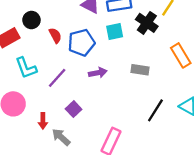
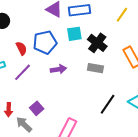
black cross: (147, 23) -> (97, 43), moved
red semicircle: (55, 35) -> (21, 48), moved
purple square: (74, 109) -> (37, 108), moved

